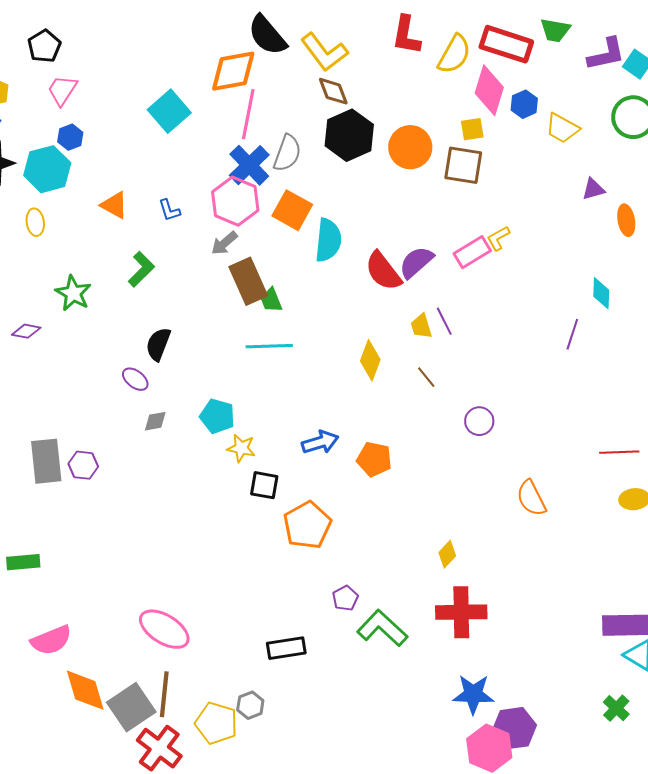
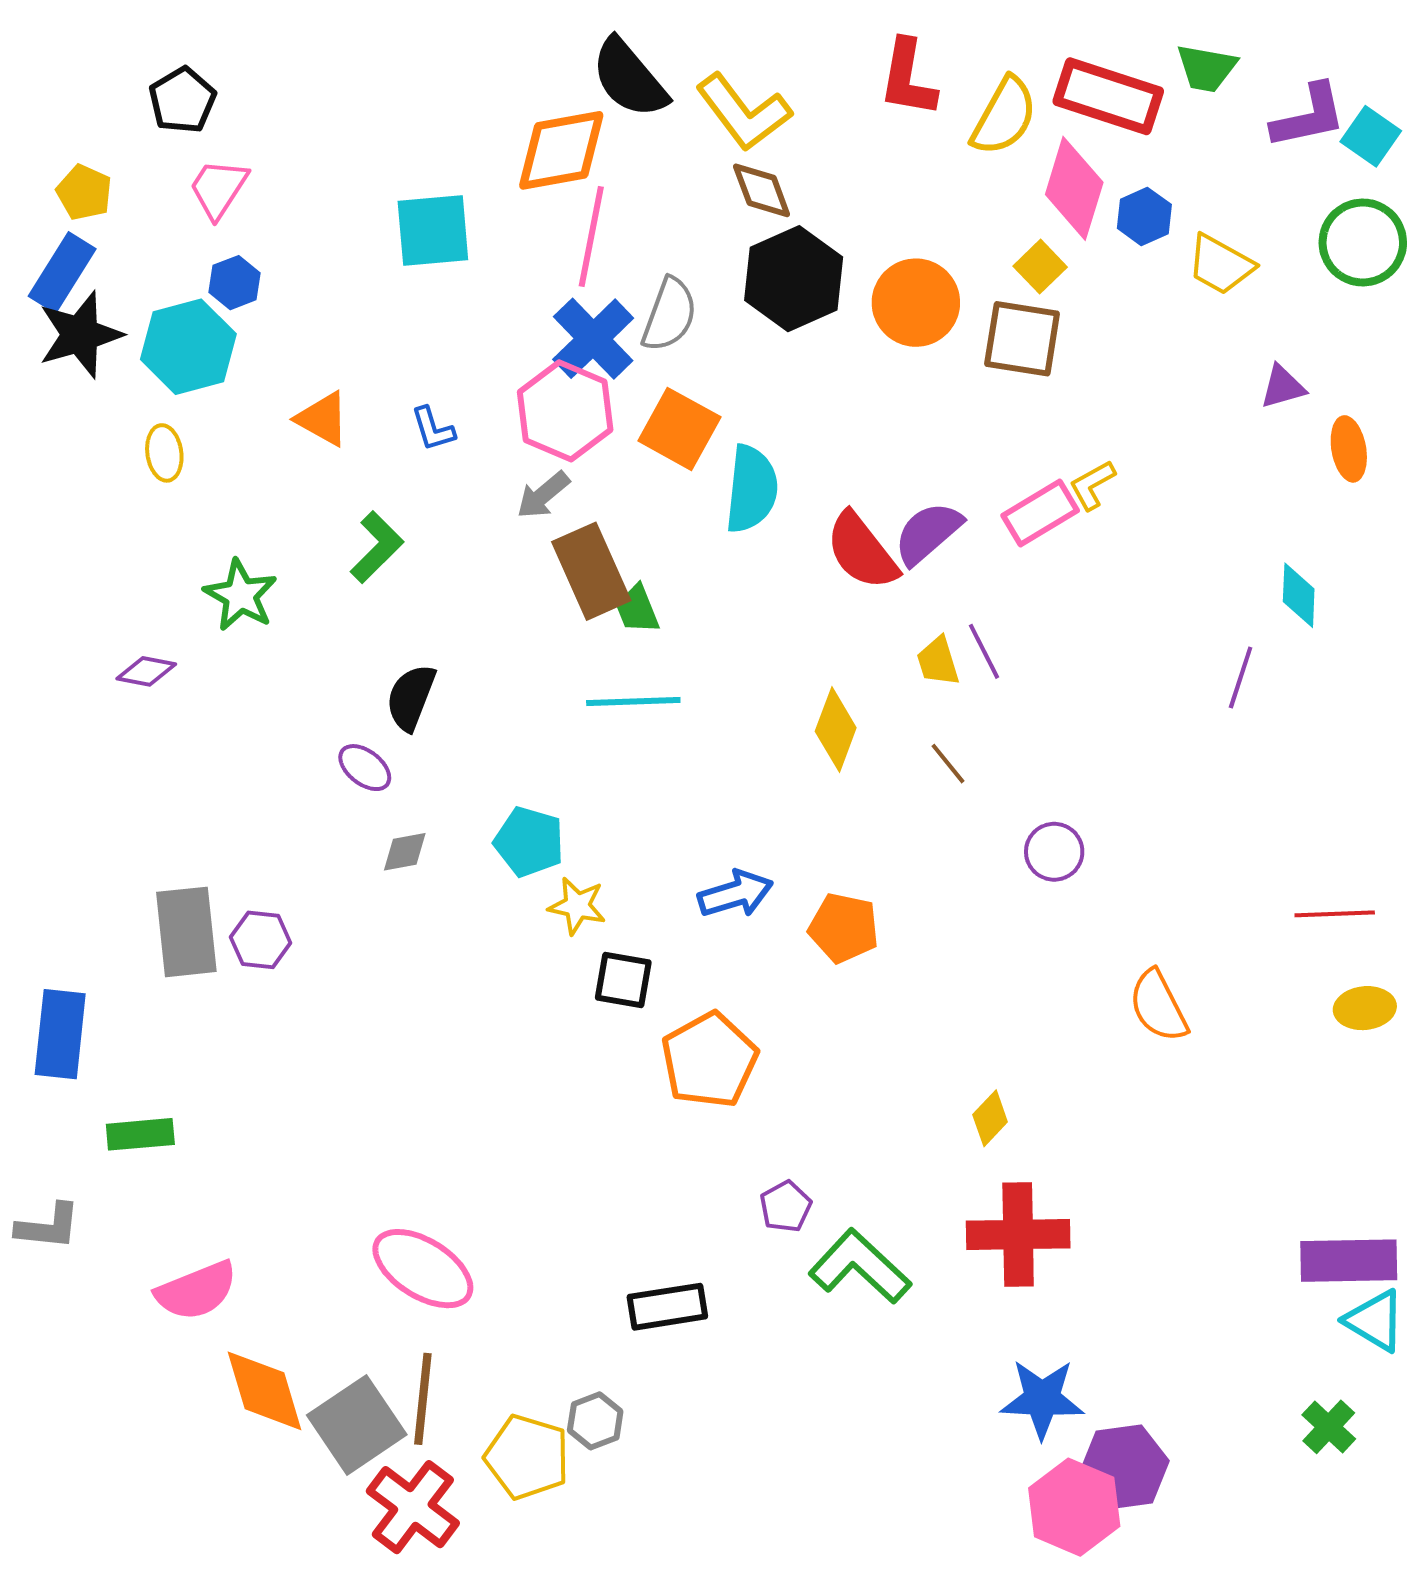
cyan square: (169, 111) -> (433, 230), turned 36
yellow square: (472, 129) -> (1040, 267), turned -35

